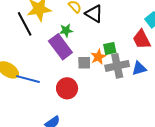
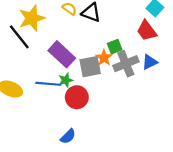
green star: (66, 30) -> (66, 80), moved
gray square: (84, 63) -> (90, 67), size x1.5
blue line: (28, 79) -> (48, 84), moved

